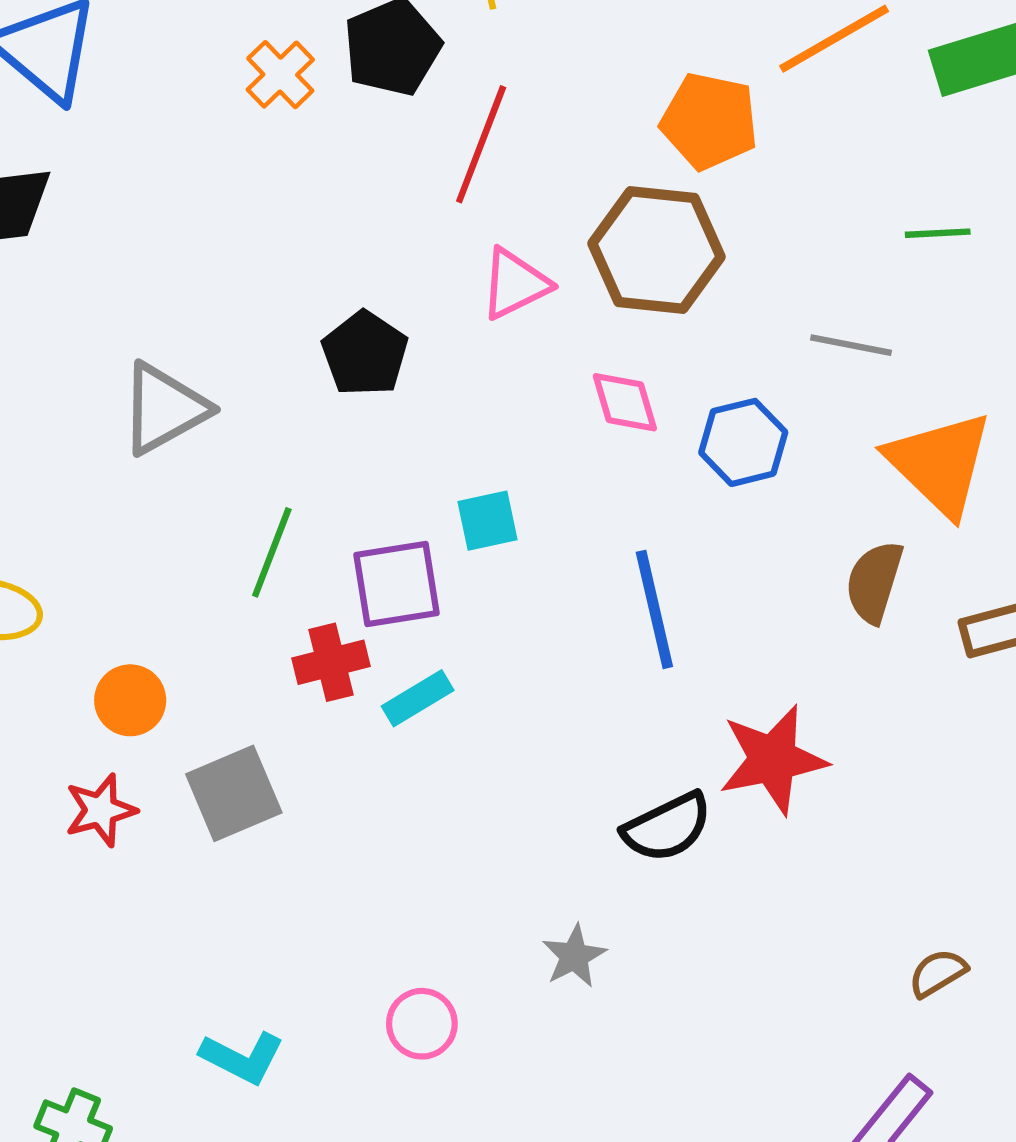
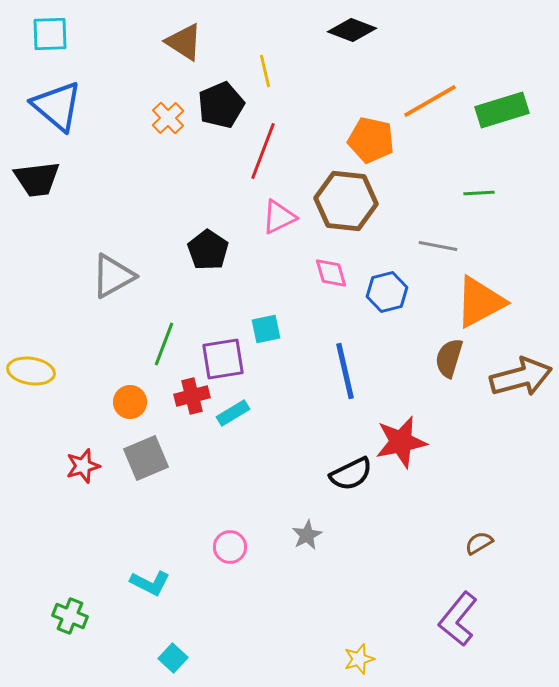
orange triangle: (940, 464) -> (480, 302), turned 48
orange circle: (130, 700) -> (130, 402), moved
pink circle: (422, 1024) -> (230, 547), moved

